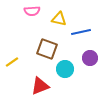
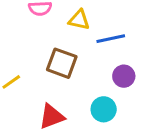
cyan circle: (65, 69) -> (104, 109), moved

